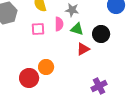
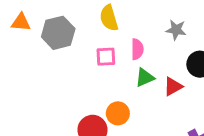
gray star: (72, 10) -> (176, 30), moved
green triangle: (77, 29) -> (145, 78), moved, turned -40

